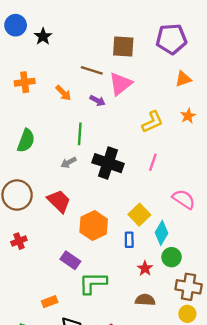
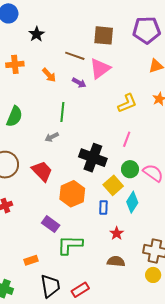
black star: (43, 36) -> (37, 34), moved
black cross: (108, 163) -> (93, 158), moved
green circle: (172, 257) -> (130, 169), moved

